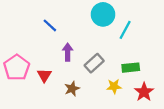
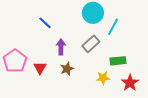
gray rectangle: (94, 63) -> (91, 44), moved
brown star: (72, 89) -> (67, 69), moved

